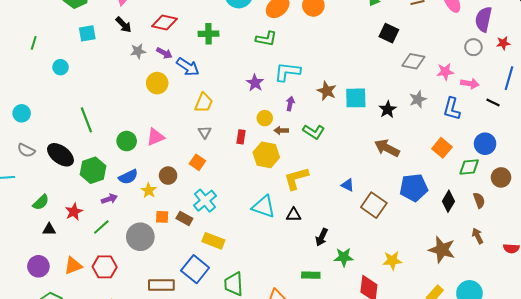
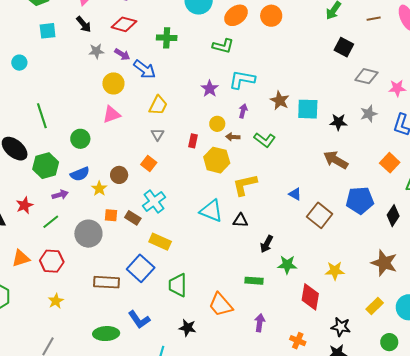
black star: (388, 109) -> (338, 122), turned 30
pink triangle: (155, 137) -> (112, 115), moved

